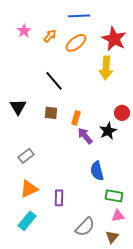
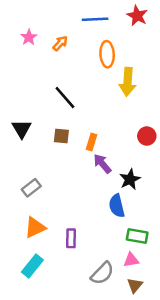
red star: (114, 39) -> (137, 16), moved, size x0.7
orange ellipse: (76, 43) -> (107, 54), moved, turned -55
black star: (108, 131) -> (130, 179), moved
pink triangle: (118, 216) -> (131, 260), moved

